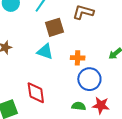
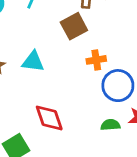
brown square: (55, 27) -> (74, 26), moved
cyan triangle: (45, 51) -> (33, 62), moved

